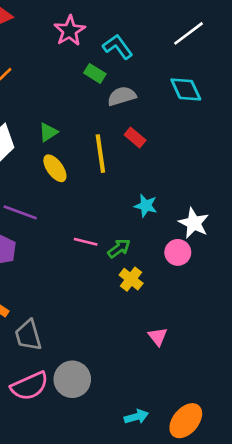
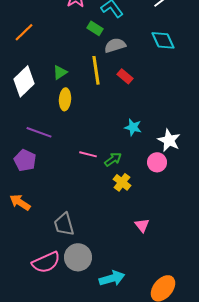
yellow line: (100, 154) -> (96, 70), moved
yellow ellipse: (55, 168) -> (65, 99), turned 40
gray trapezoid: (28, 335) -> (64, 224), moved
cyan arrow: (136, 417) -> (112, 278), moved, size x1.4

